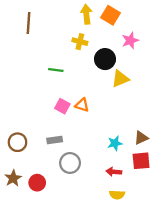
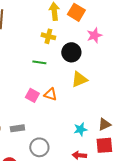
green line: (56, 70) -> (39, 62), moved
yellow triangle: (120, 79) -> (79, 79), moved
gray rectangle: (55, 140) -> (17, 128), moved

